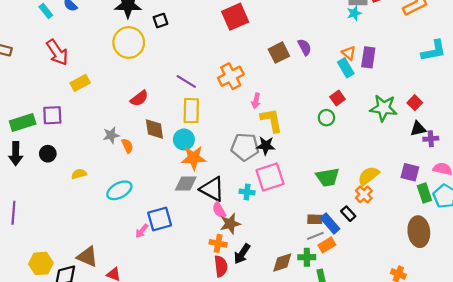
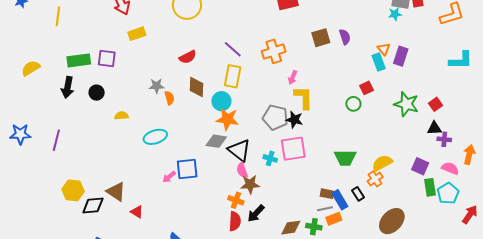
brown ellipse: (419, 232) -> (392, 221), moved, turned 40

